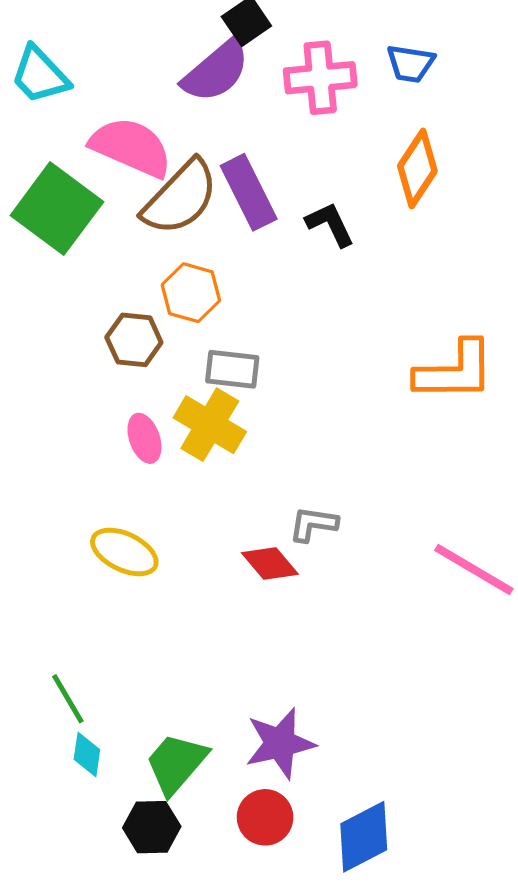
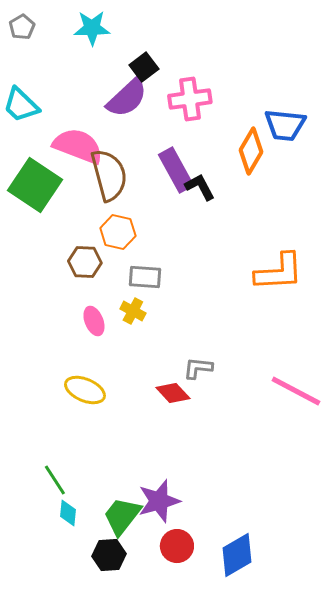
blue trapezoid: (411, 64) -> (285, 125), moved, size x1.4
purple rectangle: (249, 192) -> (176, 170), moved
brown semicircle: (180, 198) -> (109, 175), turned -56
yellow cross: (210, 425) -> (133, 311), size x0.6
purple star: (280, 743) -> (159, 501), moved

